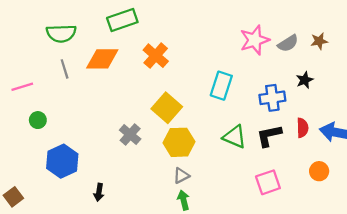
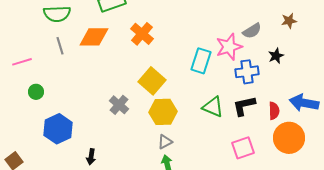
pink star: (255, 40) -> (229, 47), moved
gray semicircle: (288, 43) -> (252, 31), moved
red semicircle: (302, 128) -> (274, 111), moved
orange circle: (319, 171) -> (289, 138), size x1.8

